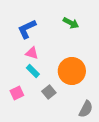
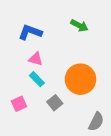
blue L-shape: (27, 29) -> (30, 32), turned 45

